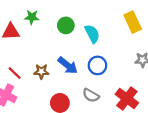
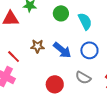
brown star: (41, 72) -> (38, 46), moved

